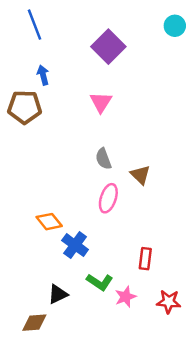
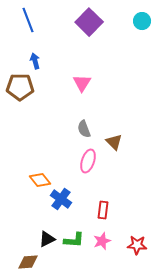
purple square: (108, 47) -> (89, 22), moved
red rectangle: (145, 259) -> (103, 210), moved
green L-shape: (100, 282) -> (74, 240), moved, turned -30

